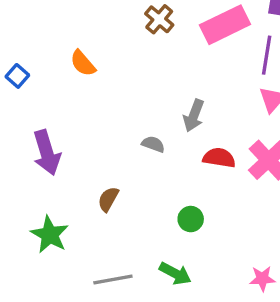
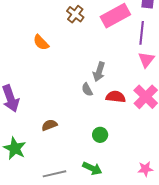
orange semicircle: (83, 63) -> (41, 42), moved
gray semicircle: (153, 144) -> (87, 90), moved, turned -136
brown semicircle: (108, 199) -> (49, 125), turned 42

